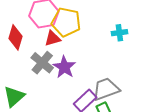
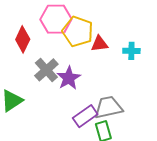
red triangle: (53, 38) -> (99, 44), moved

